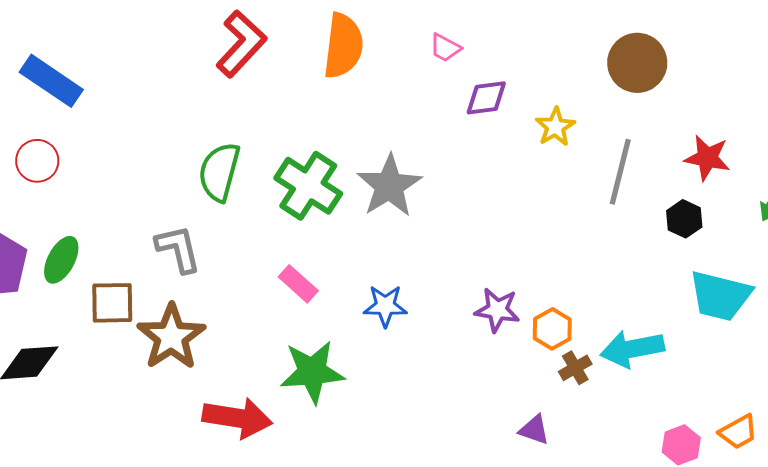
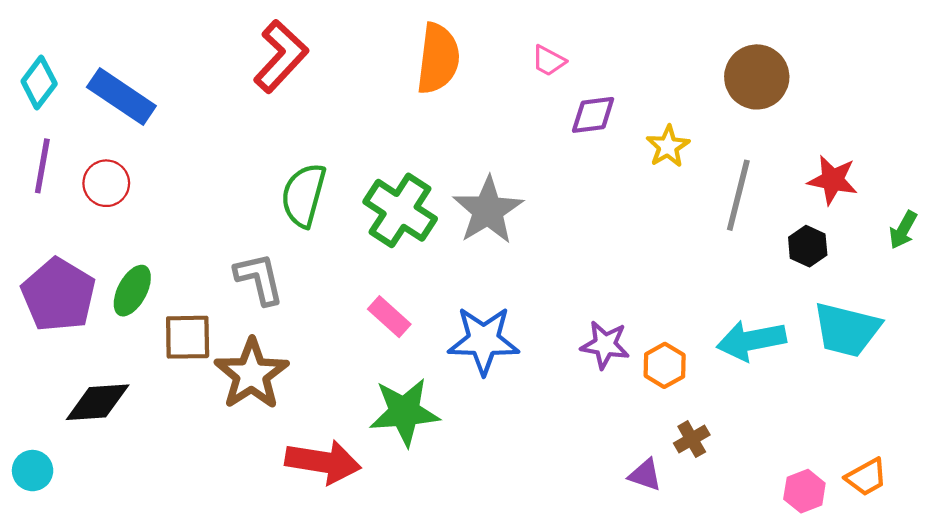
red L-shape: (241, 44) -> (281, 56), moved
blue star: (385, 306) -> (484, 340), size x1.5
cyan arrow: (632, 349) -> (751, 340), moved
brown cross: (575, 368) -> (692, 439), moved

